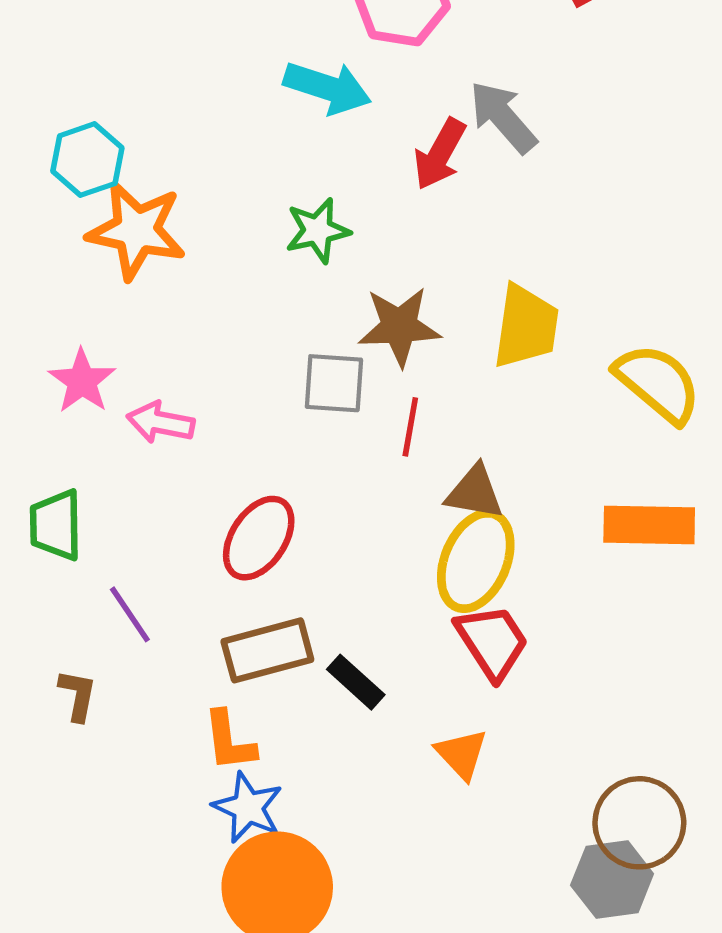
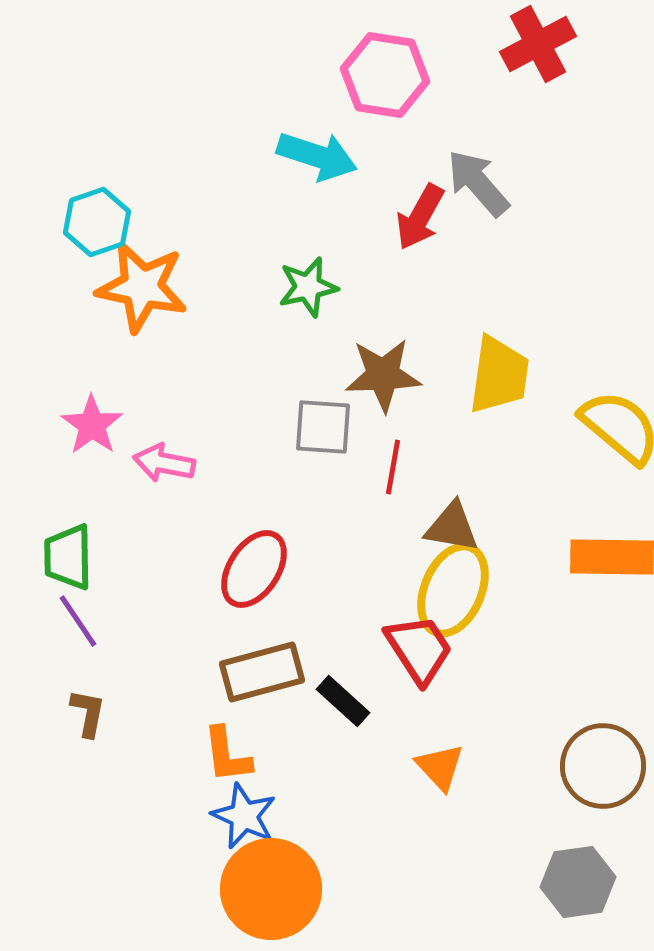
purple line: (130, 614) -> (78, 621), moved
red trapezoid: (492, 642) -> (419, 649), moved
brown circle: (639, 823) -> (603, 766), moved

